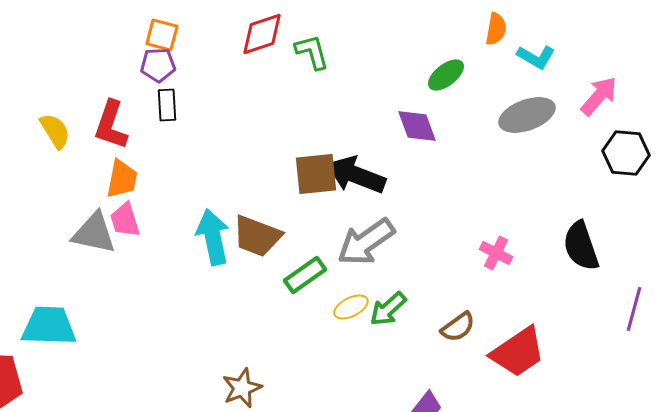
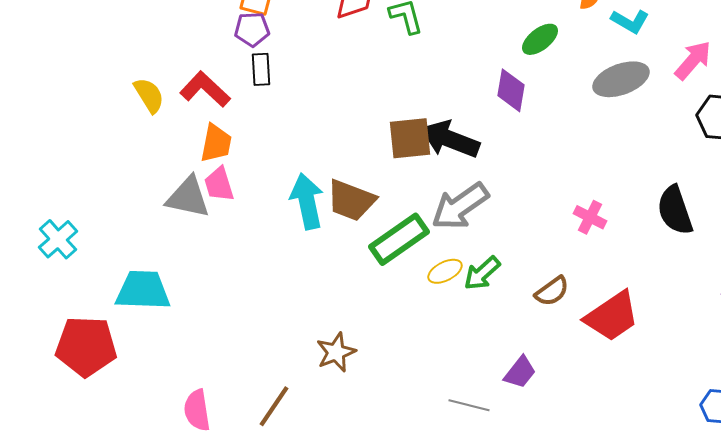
red L-shape: (111, 125) -> (205, 89), turned 114
purple diamond: (417, 126) -> (511, 90), turned 30
green rectangle: (305, 275) -> (399, 239), size x1.4

